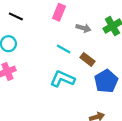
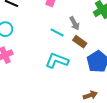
gray arrow: (83, 28) -> (75, 23), moved, turned 48

